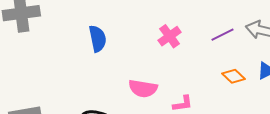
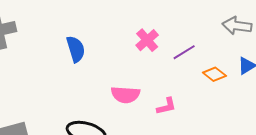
purple line: (223, 35) -> (184, 52), moved

